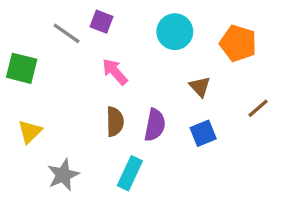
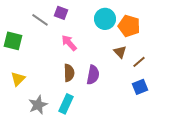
orange pentagon: (238, 43) -> (129, 26), moved
brown line: (258, 108) -> (139, 62), moved
blue square: (203, 133) -> (140, 87), moved
cyan rectangle: (130, 173) -> (66, 104), moved

